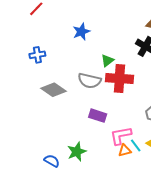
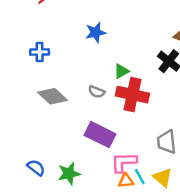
gray semicircle: (89, 81) -> (97, 92), size x0.6
purple rectangle: (98, 116) -> (100, 135), size x1.4
blue semicircle: (52, 161) -> (36, 168), moved

